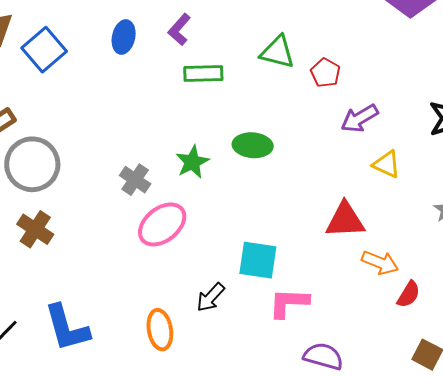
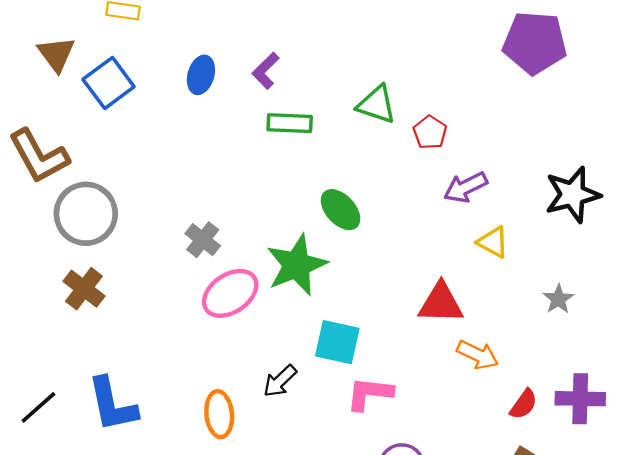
green ellipse: (253, 145) -> (341, 210), turned 39
green star: (192, 162) -> (297, 265), moved, size x1.6
red semicircle: (409, 294) -> (524, 404), moved

